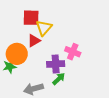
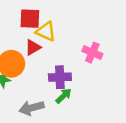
yellow triangle: (44, 28) -> (46, 31), turned -48
pink cross: (73, 52) -> (92, 53), moved

